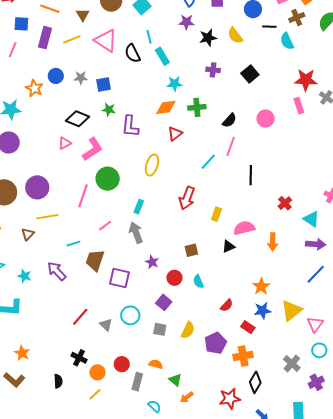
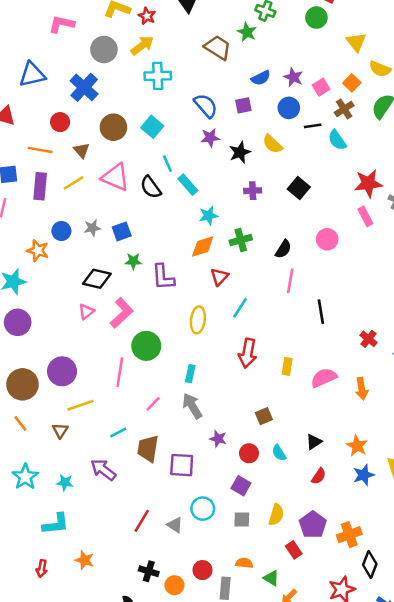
cyan line: (208, 162) -> (240, 308), moved
black triangle: (229, 246) -> (314, 442), moved
red rectangle: (248, 327) -> (294, 550), moved, turned 32
orange star: (22, 353) -> (84, 560), moved

